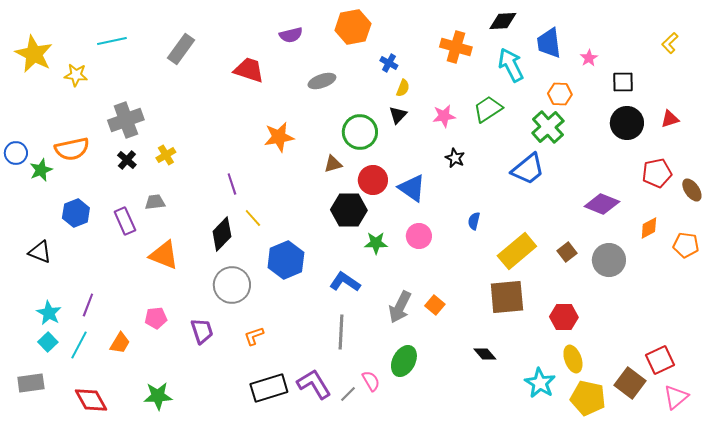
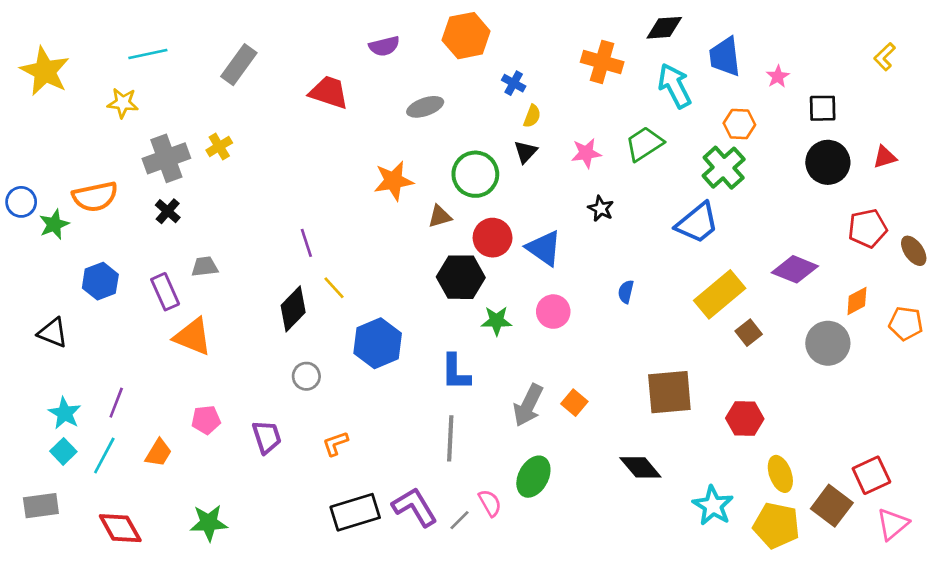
yellow star: (76, 75) -> (123, 103), moved
orange star: (279, 137) -> (393, 181), moved
yellow cross: (166, 155) -> (219, 146), moved
yellow rectangle: (517, 251) -> (720, 294), moved
orange triangle: (164, 255) -> (193, 337), moved
gray circle: (609, 260) -> (828, 343), moved
blue L-shape: (345, 282) -> (456, 372), turned -124
gray circle: (232, 285) -> (306, 376), size x0.6
black diamond: (485, 354) -> (640, 467), size x1.4
yellow ellipse: (573, 359) -> (780, 474), moved

